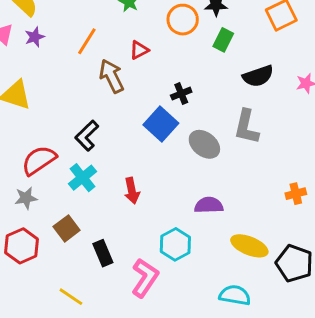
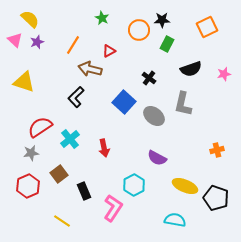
brown arrow: (112, 76) -> (90, 69), turned -50
black cross: (181, 94) -> (149, 78), moved, turned -32
black L-shape: (87, 136) -> (76, 97), moved
purple semicircle: (209, 205) -> (157, 158), turned -150

